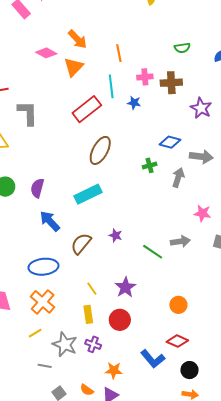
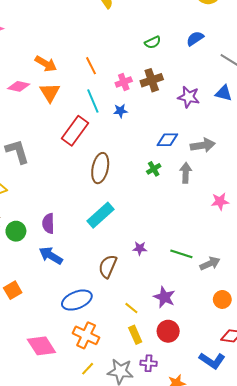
blue arrow: (50, 221) -> (51, 256), moved
gray arrow: (180, 241) -> (210, 264), moved

